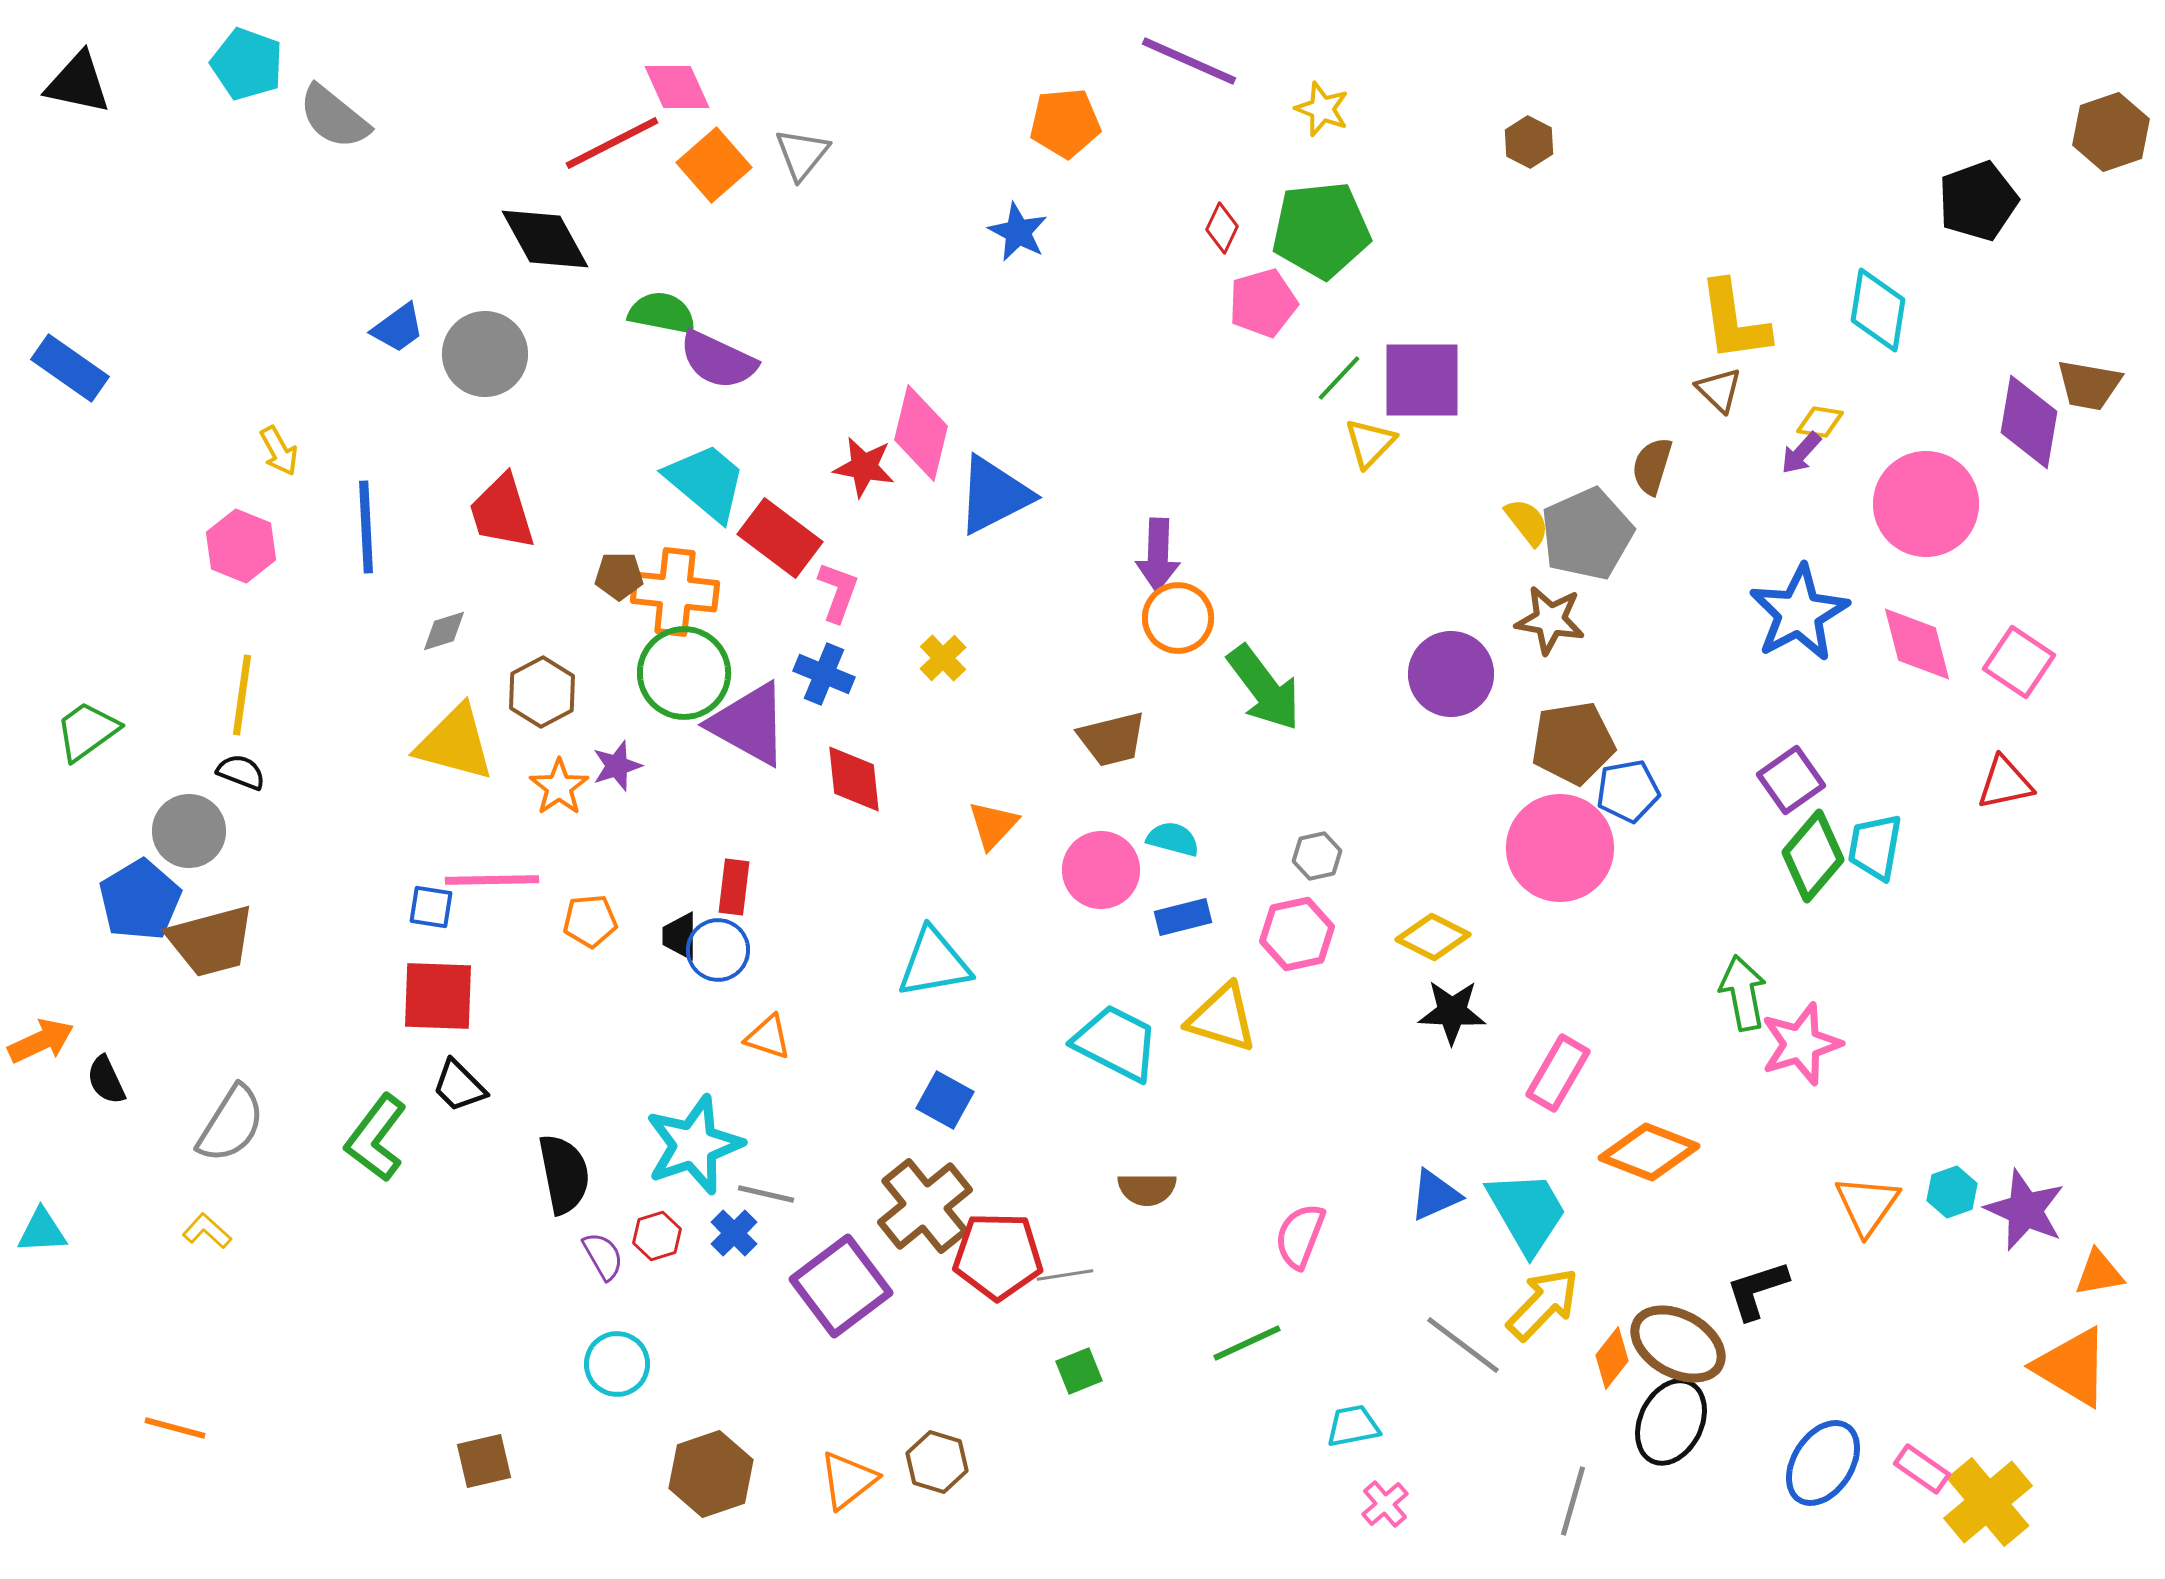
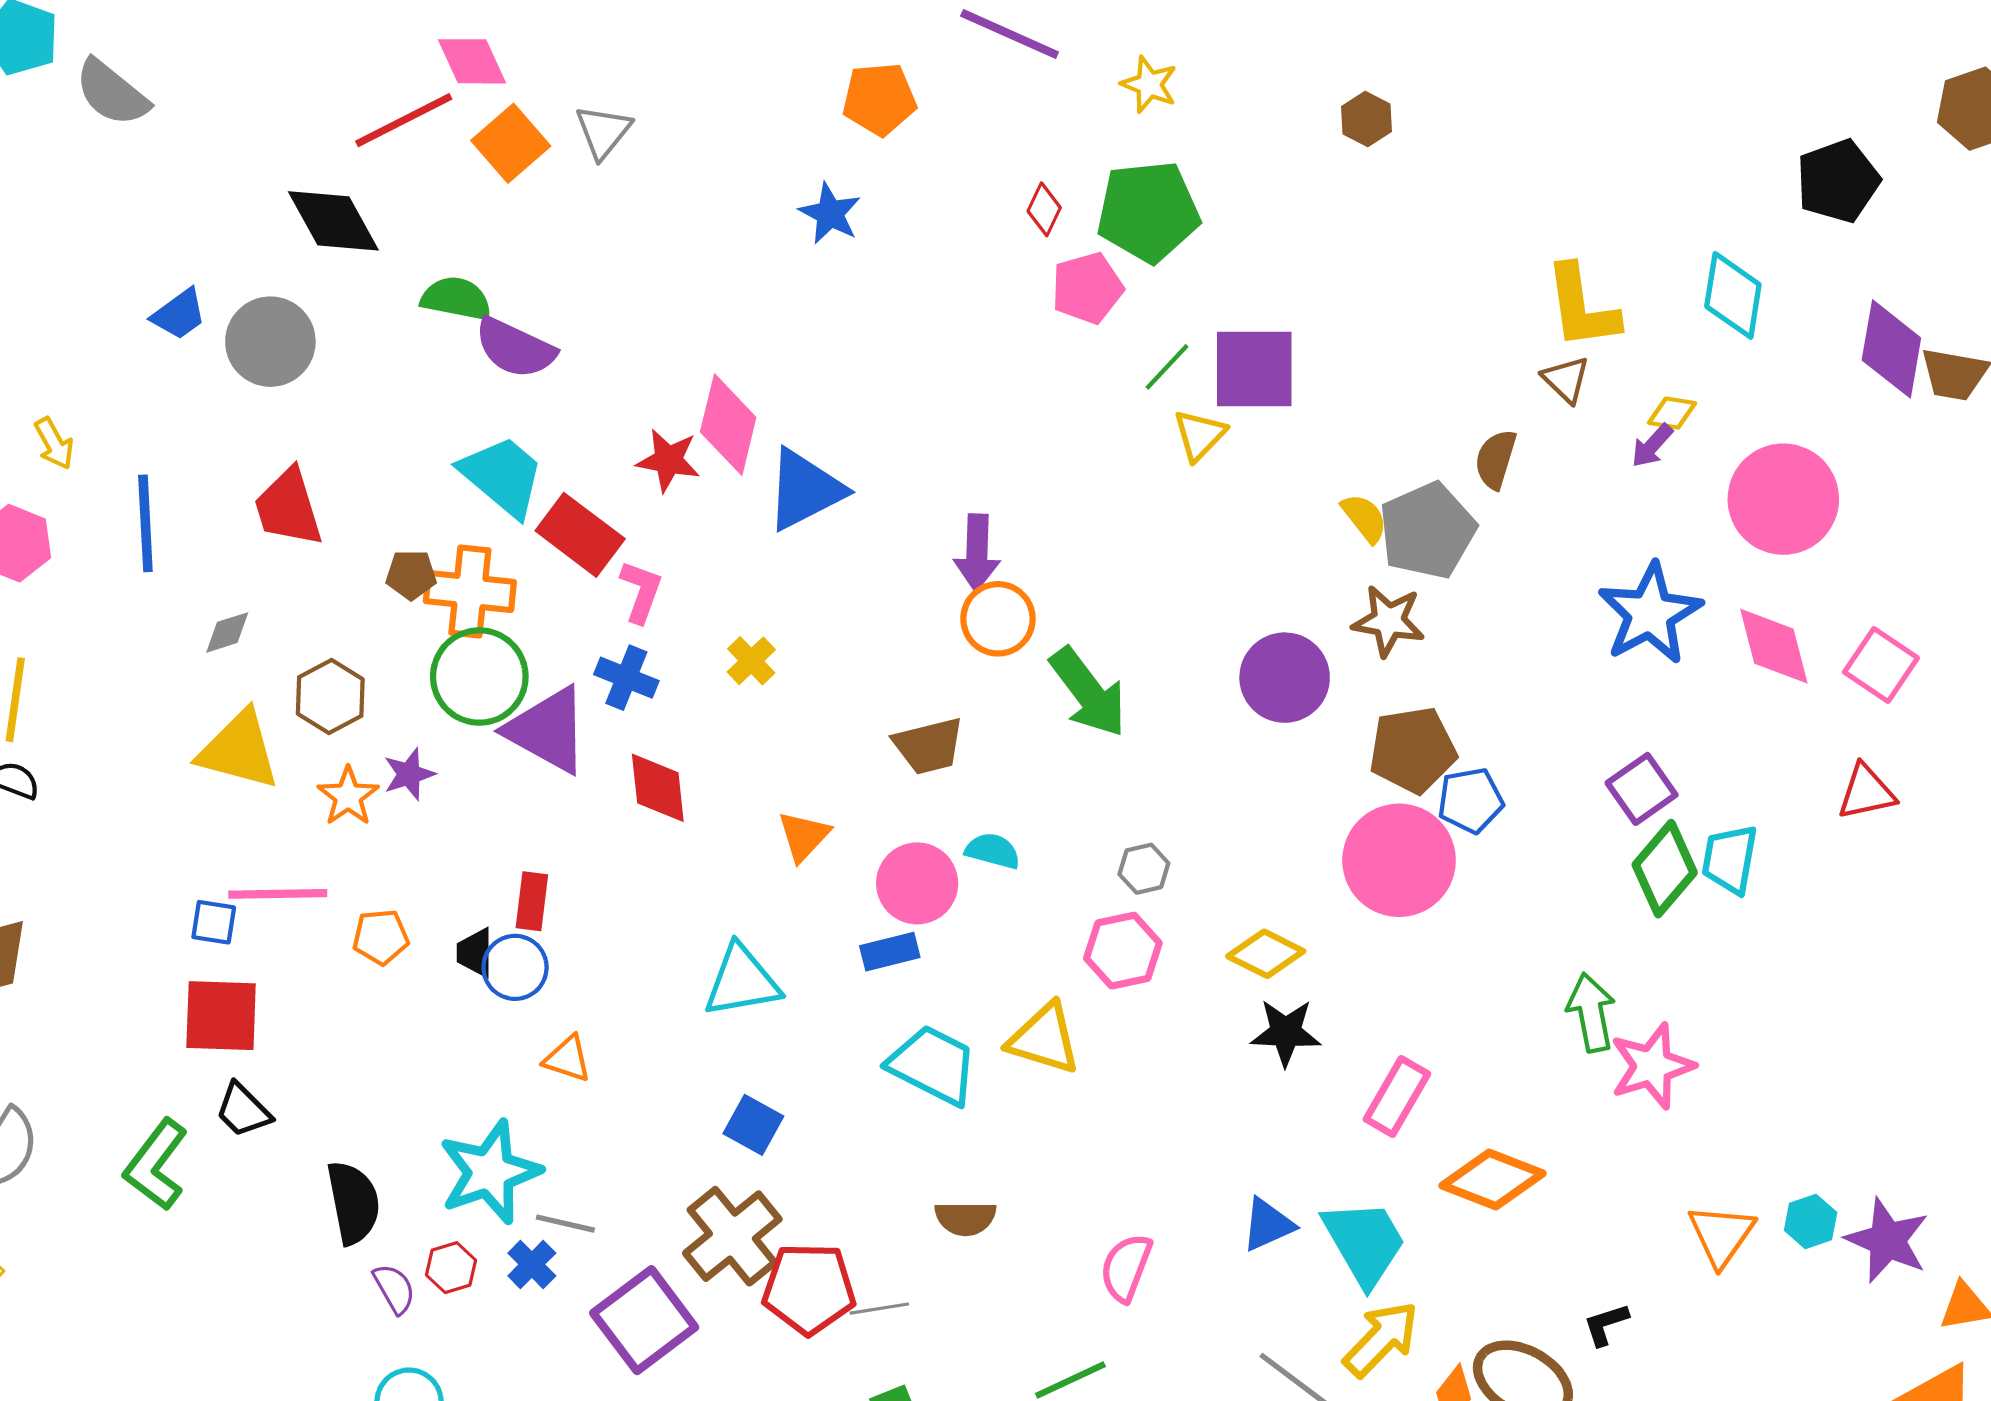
purple diamond: (2029, 422) -> (1891, 349), moved
blue rectangle: (1183, 917) -> (890, 952), moved
black L-shape: (1757, 1290) -> (1606, 1324), size x0.7

